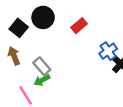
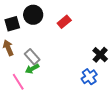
black square: (19, 28) -> (12, 24), turned 35
blue cross: (108, 51) -> (89, 77), moved

